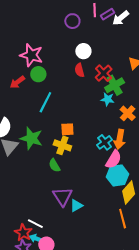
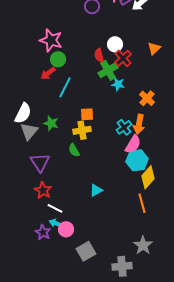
white circle: (83, 51) -> (115, 44), moved
red arrow: (17, 82) -> (48, 73), moved
green cross: (115, 85) -> (108, 70), moved
cyan star: (108, 99) -> (118, 84), moved
green star: (31, 138) -> (51, 123), size x0.7
yellow cross: (62, 145) -> (82, 130), turned -30
purple triangle: (62, 197) -> (40, 162), moved
red star: (23, 233) -> (43, 190), moved

